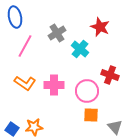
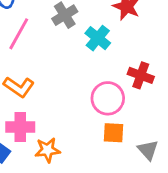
pink cross: (54, 85) -> (20, 127), moved
orange star: (34, 127) -> (48, 150), moved

